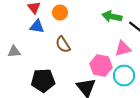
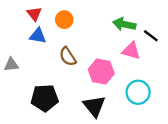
pink triangle: (123, 48) -> (131, 51), moved, turned 30
pink hexagon: (101, 66) -> (101, 72), moved

